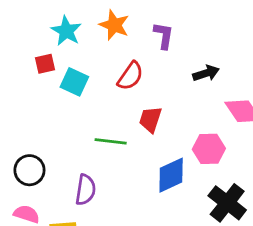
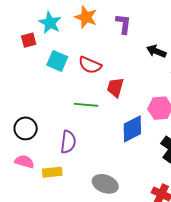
red square: (45, 64) -> (29, 40), moved
black arrow: (206, 73) -> (156, 51), turned -138
red semicircle: (130, 76) -> (90, 65), moved, turned 80

